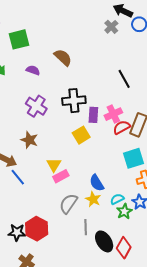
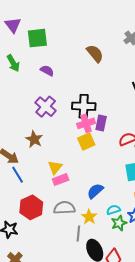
brown semicircle: (63, 57) -> (95, 54), moved
pink cross: (113, 114) -> (86, 123), moved
blue semicircle: (97, 183) -> (95, 191), turned 72
yellow star: (93, 199) -> (89, 217), moved
gray semicircle: (68, 204) -> (64, 208), turned 45
red hexagon: (37, 229) -> (31, 207), moved

